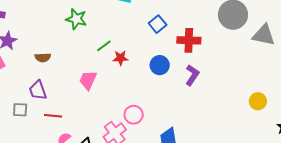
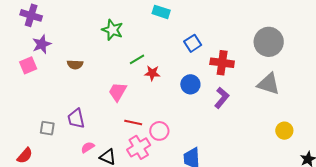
gray triangle: (264, 35) -> (268, 84), moved
purple trapezoid: (38, 90) -> (76, 119), moved
gray square: (20, 110) -> (47, 128), moved
red line: (53, 116) -> (133, 122), moved

